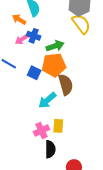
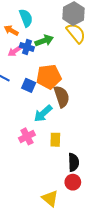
green arrow: (55, 46) -> (44, 41), moved
pink cross: (41, 131) -> (27, 136), moved
black semicircle: (50, 149) -> (73, 162), moved

